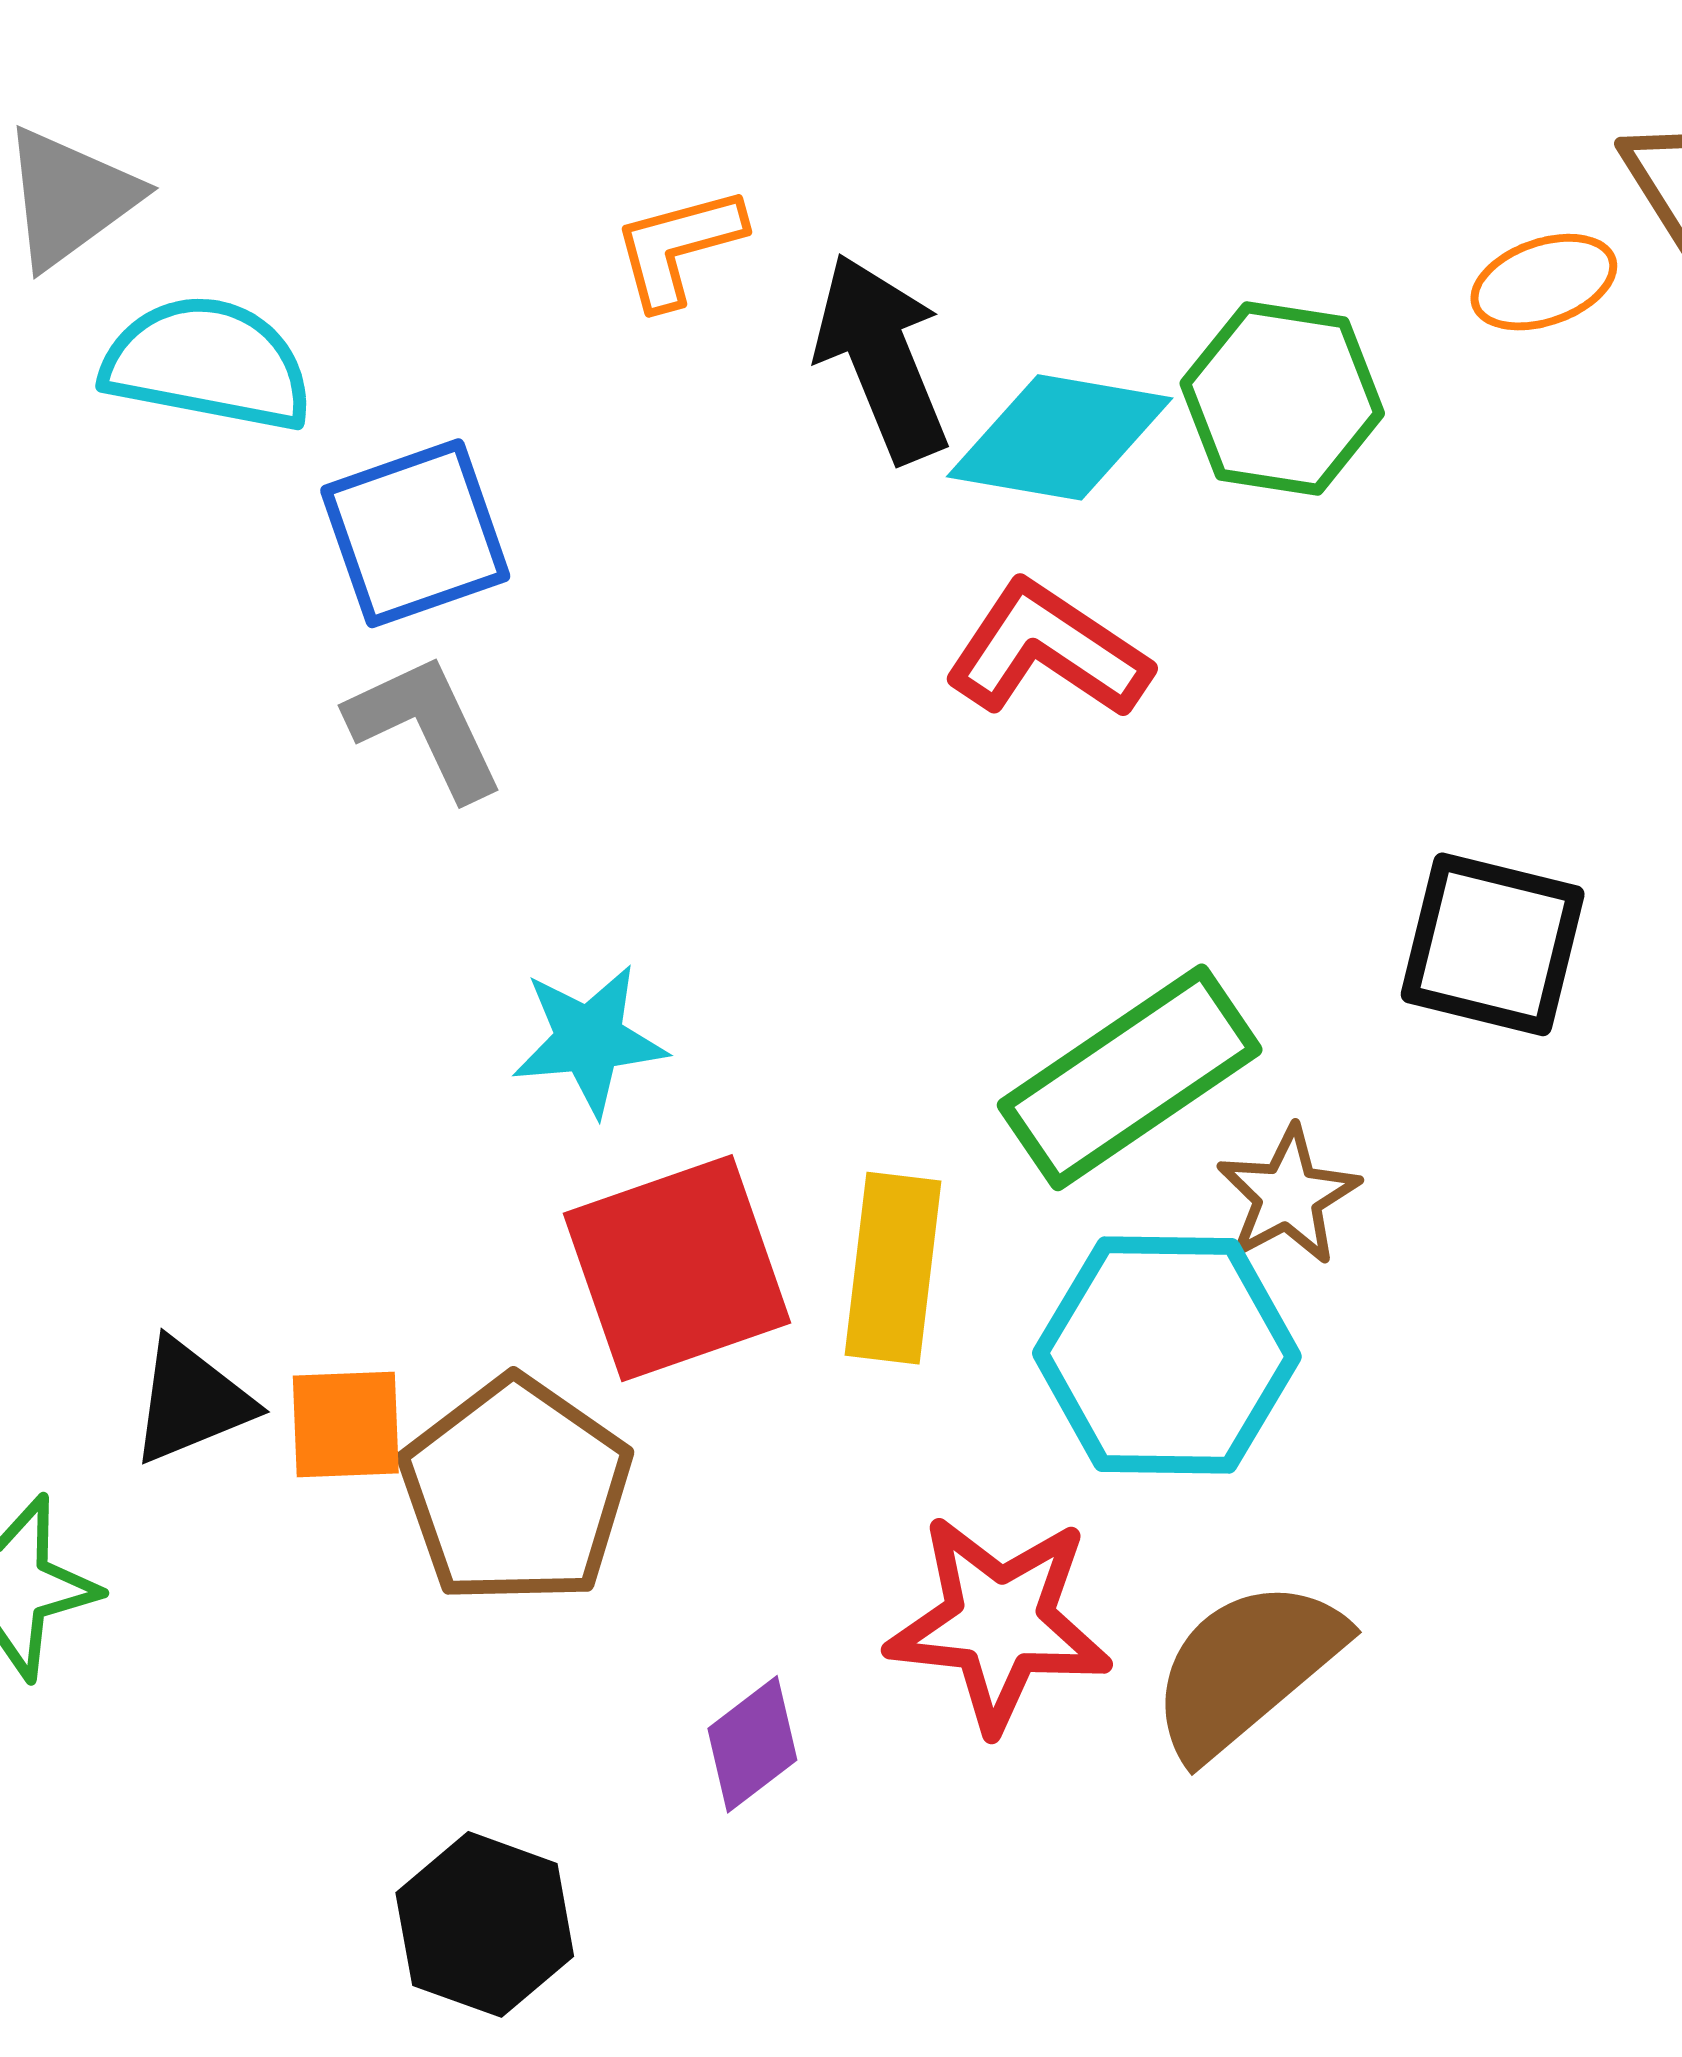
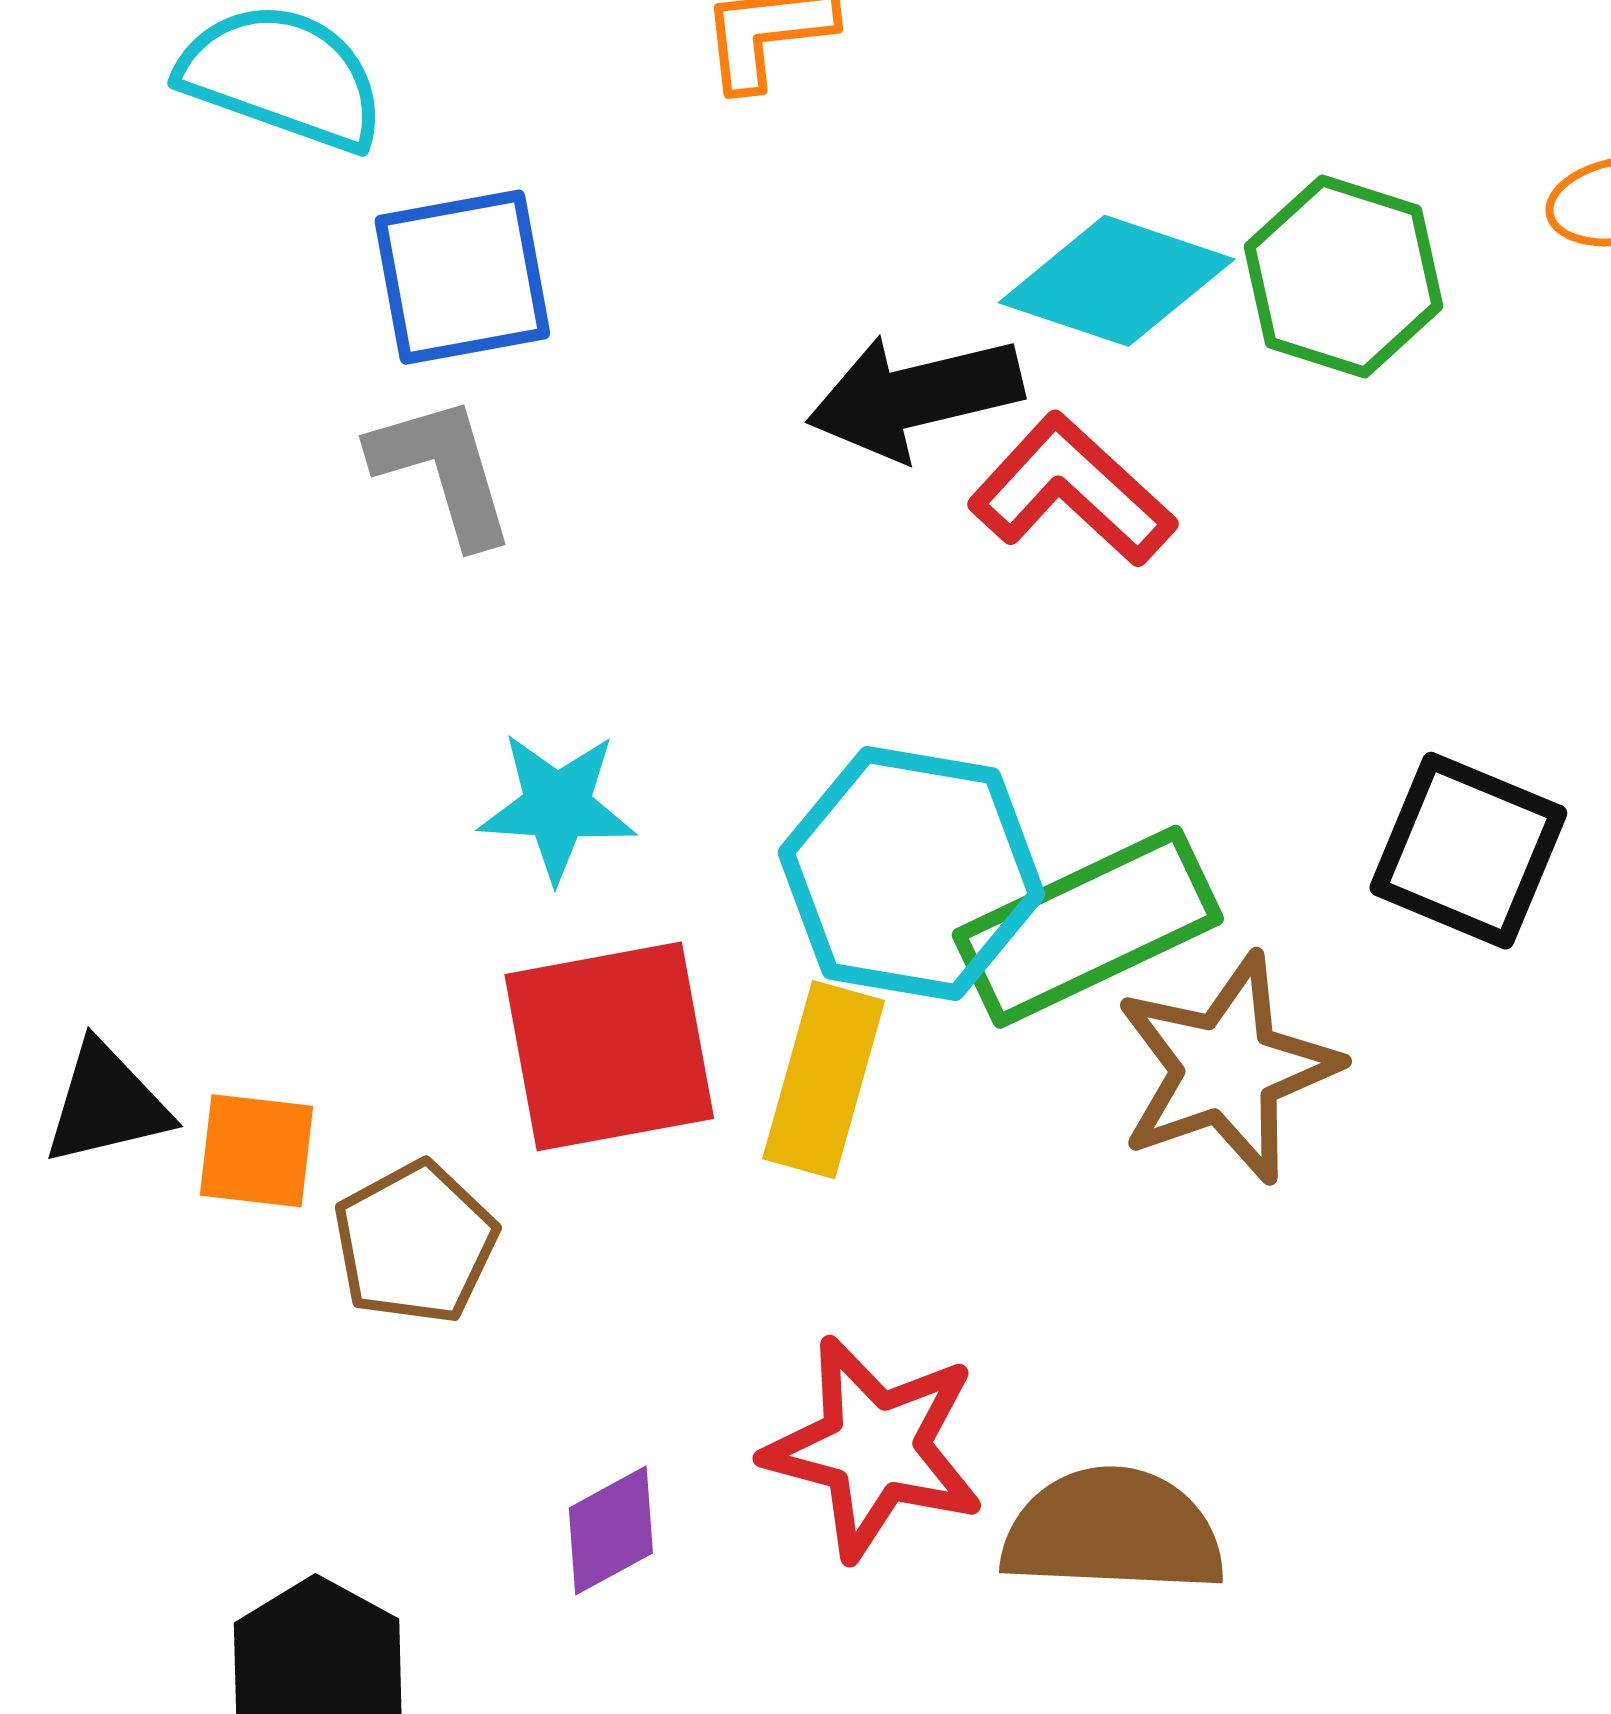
black arrow: (882, 358) -> (915, 396), moved, turned -90
brown star: (1288, 1196) -> (1227, 1068), size x1.6
cyan hexagon: (1167, 1355) -> (911, 873), moved
brown pentagon: (516, 1491) -> (415, 1243), size x0.7
brown semicircle: (1246, 1668) -> (1113, 1531), turned 34

